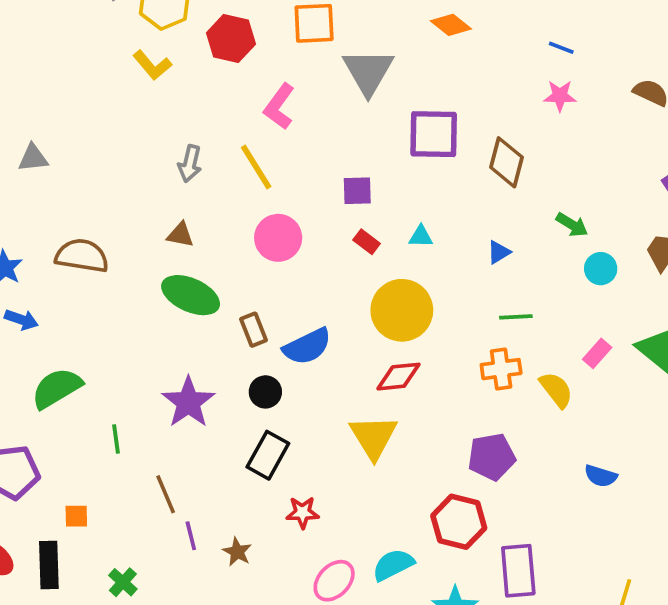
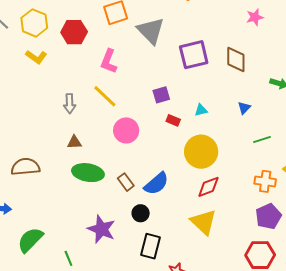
orange cross: (501, 369) -> (265, 181), moved, turned 30

